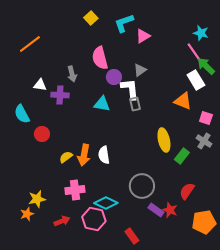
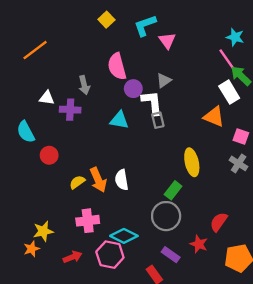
pink triangle: (143, 36) -> (167, 41), turned -35
orange arrow: (84, 155) -> (98, 180), turned -35
green rectangle: (182, 156) -> (173, 190), moved
purple rectangle: (156, 210) -> (171, 255), moved

